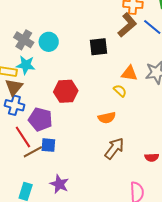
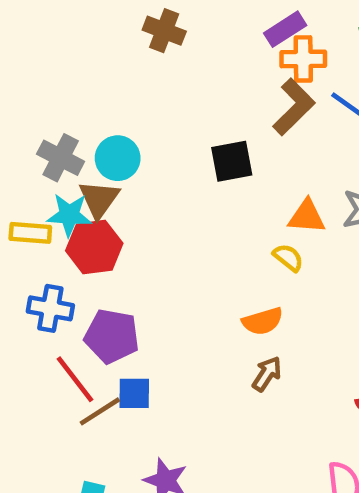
brown triangle: (14, 87) -> (99, 199), moved
red hexagon: (66, 91) -> (94, 247), moved
brown arrow: (114, 148) -> (267, 374), moved, size x0.7

